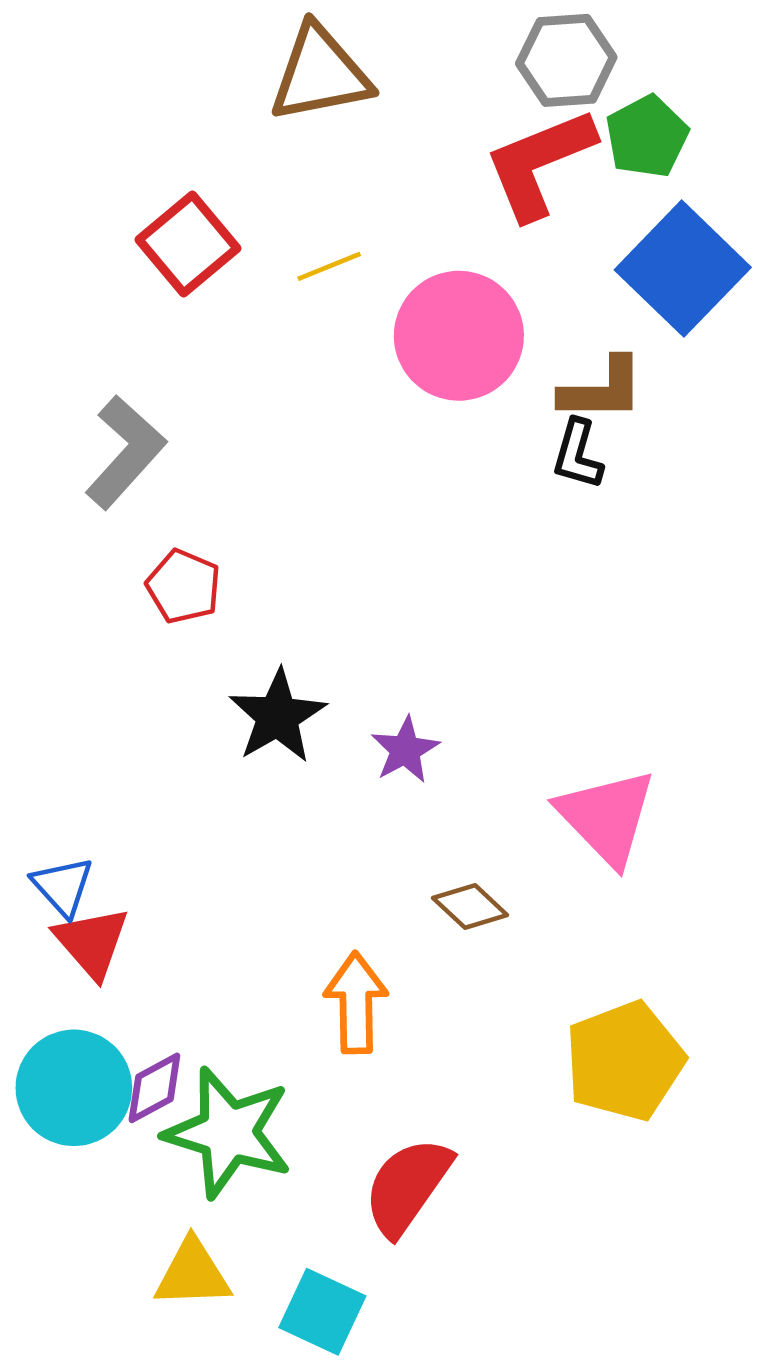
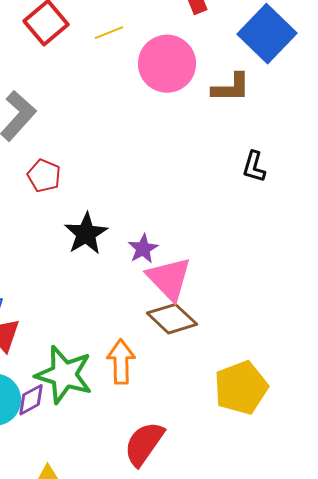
black L-shape: (578, 454) -> (254, 167), moved
pink triangle: (607, 817) -> (169, 279), moved
brown diamond: (470, 907) -> (172, 319), size x1.5
green star: (228, 1133) -> (64, 375), moved

